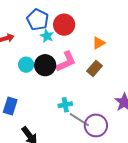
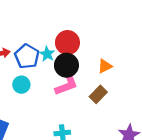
blue pentagon: (38, 20) -> (27, 56), moved
black circle: (45, 65) -> (66, 65), moved

